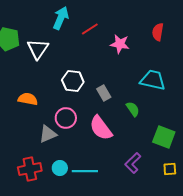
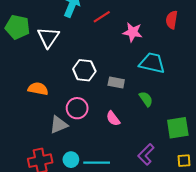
cyan trapezoid: (153, 80) -> (152, 63), moved
gray rectangle: (104, 93) -> (116, 83), turned -49
pink semicircle: (101, 128) -> (113, 118), size x0.6
green square: (164, 137) -> (178, 128), turned -30

